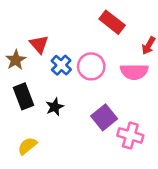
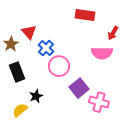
red rectangle: (112, 22) -> (85, 15), turned -30
pink circle: (91, 66) -> (59, 66), moved
black star: (55, 107) -> (36, 96), moved

